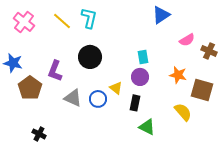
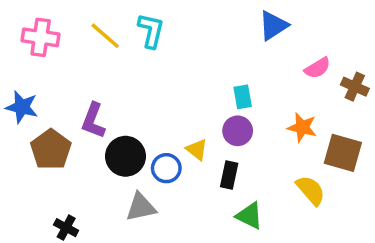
pink cross: (24, 22) -> (41, 37), turned -30
black circle: (90, 57) -> (126, 156), moved
gray triangle: (73, 98) -> (141, 207), moved, turned -36

